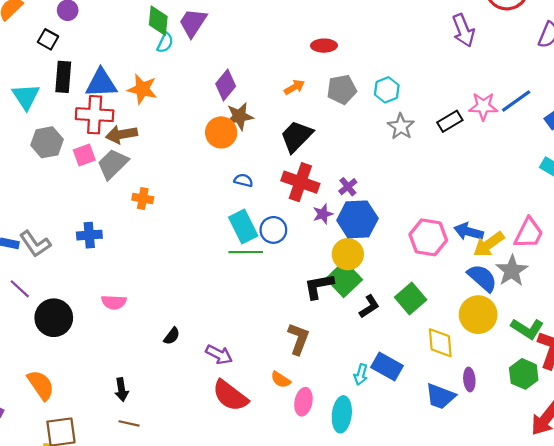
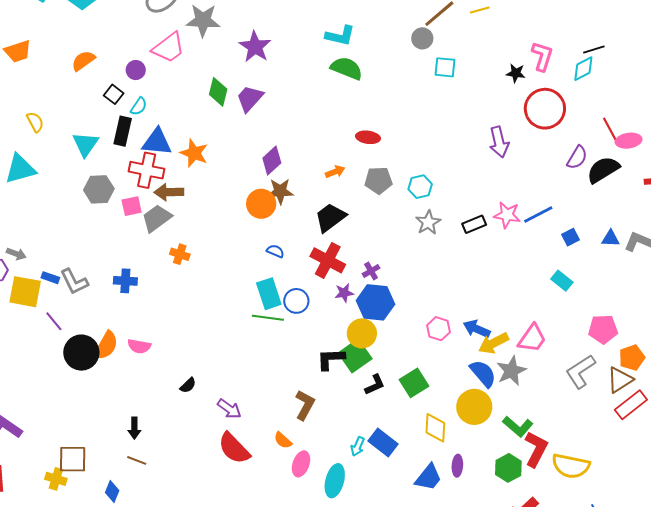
cyan semicircle: (165, 43) -> (139, 106), moved
pink hexagon: (428, 237) -> (439, 329), size x0.7
orange semicircle: (41, 385) -> (106, 346), moved, turned 56
blue trapezoid: (440, 396) -> (428, 477), turned -80

